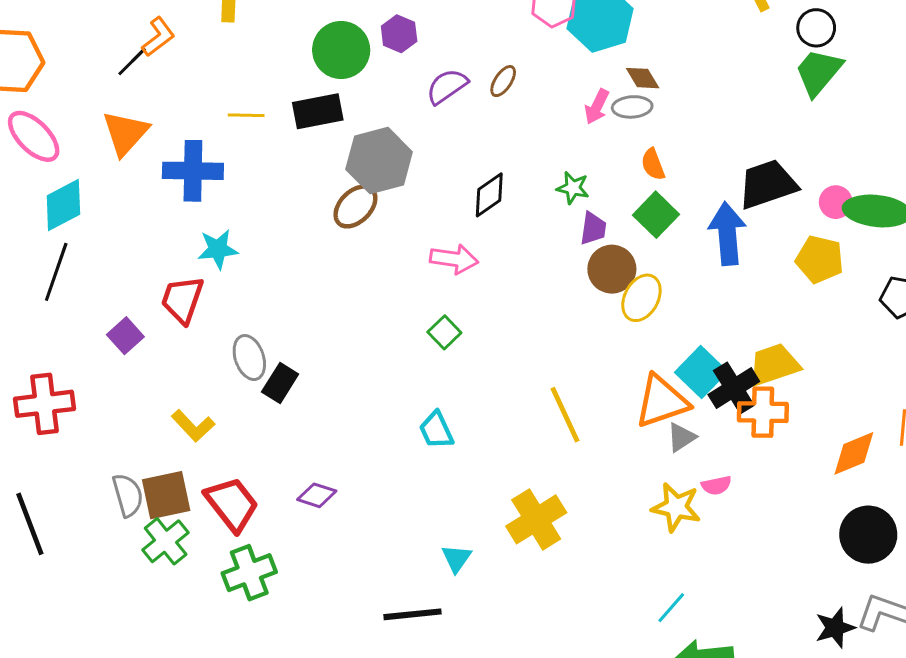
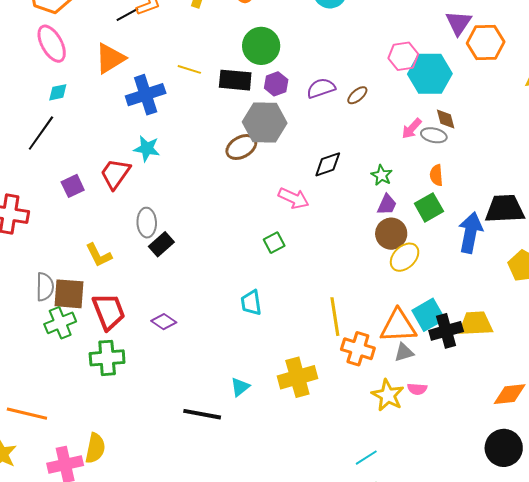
purple hexagon: (399, 34) -> (276, 84), moved
blue cross: (193, 171) -> (146, 95), turned -36
cyan diamond: (63, 205) -> (58, 92), size x0.6
orange cross: (763, 412) -> (358, 349), moved

